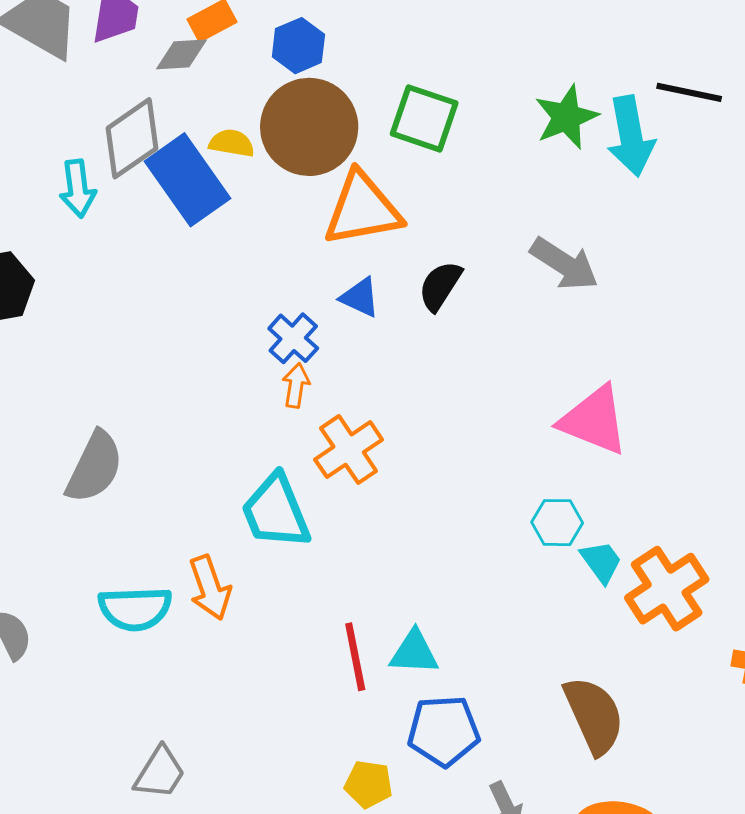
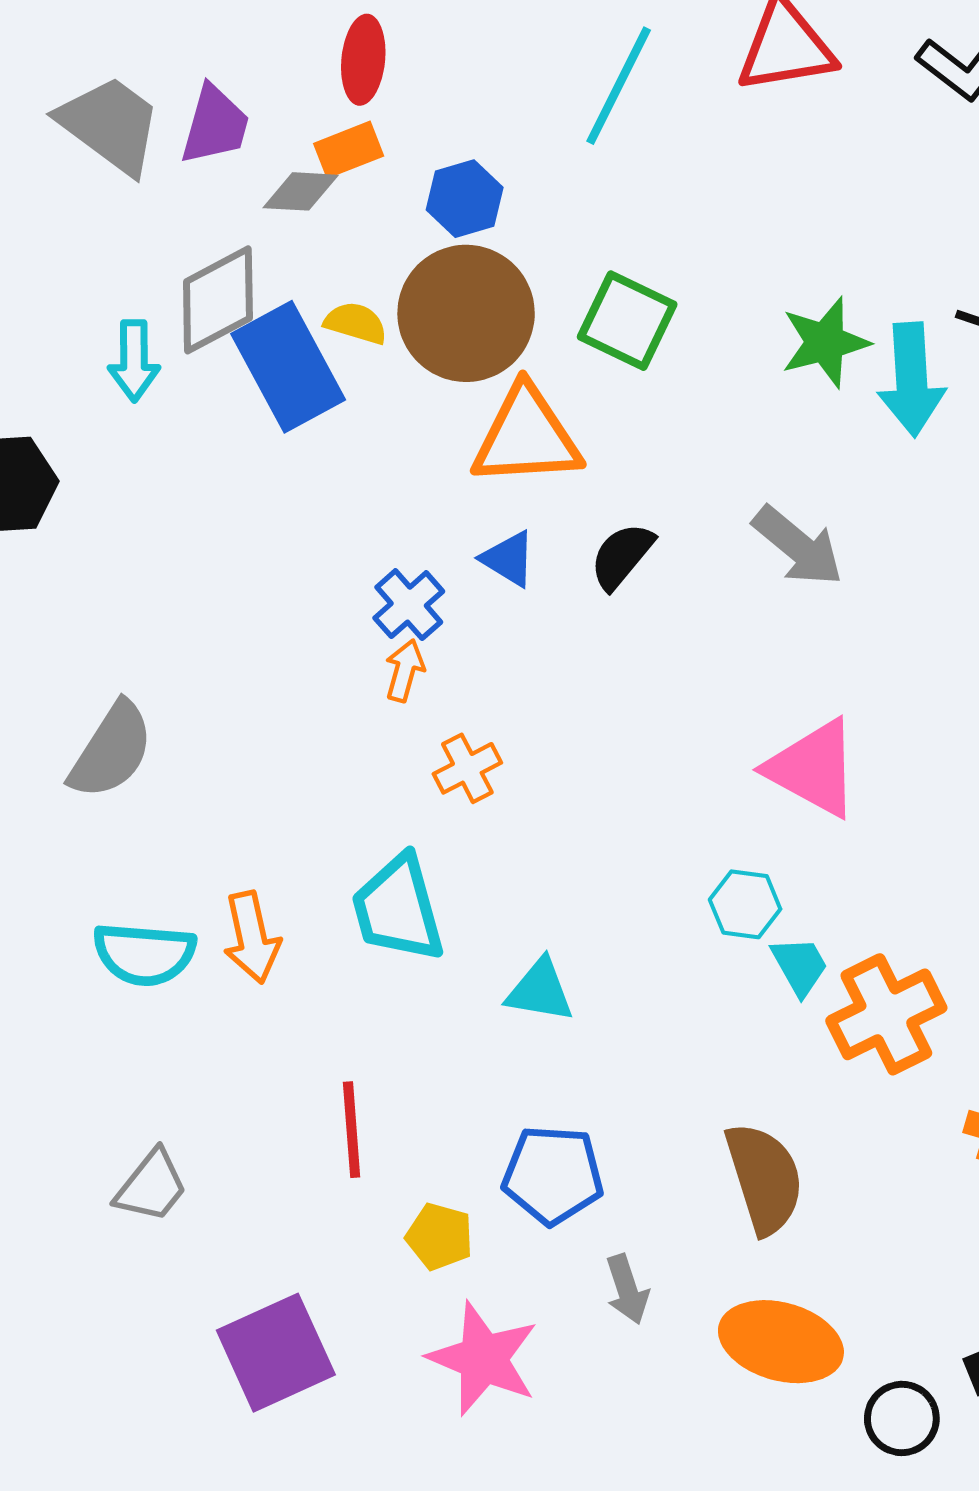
orange cross: (349, 450) -> (467, 768), size x0.7
cyan trapezoid: (276, 512) -> (398, 909), moved
cyan triangle: (414, 652) -> (540, 991), moved
red line: (355, 657) -> (352, 1130), moved

